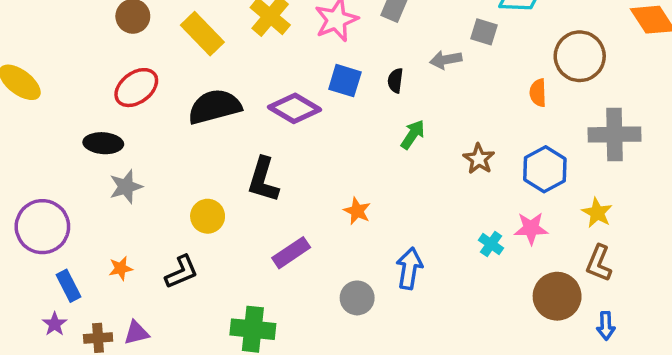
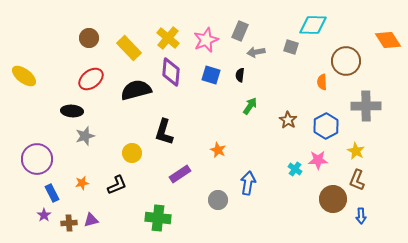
gray arrow: (446, 60) -> (256, 52), moved
purple diamond: (295, 108) -> (171, 72), moved, turned 64

